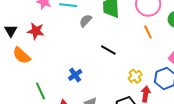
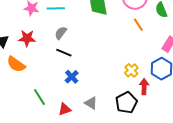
gray semicircle: (86, 21) -> (61, 33), moved
black line: (108, 50) -> (64, 53), moved

